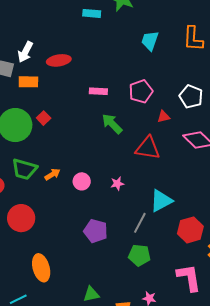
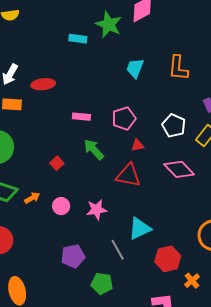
red triangle: (164, 117) -> (138, 145), moved
red square: (44, 118) -> (57, 163), moved
pink star: (117, 184) -> (97, 210), size x1.5
gray line: (140, 223) -> (118, 250), turned -60
purple pentagon: (96, 231) -> (73, 256), turned -30
green pentagon: (139, 255) -> (102, 283), moved

